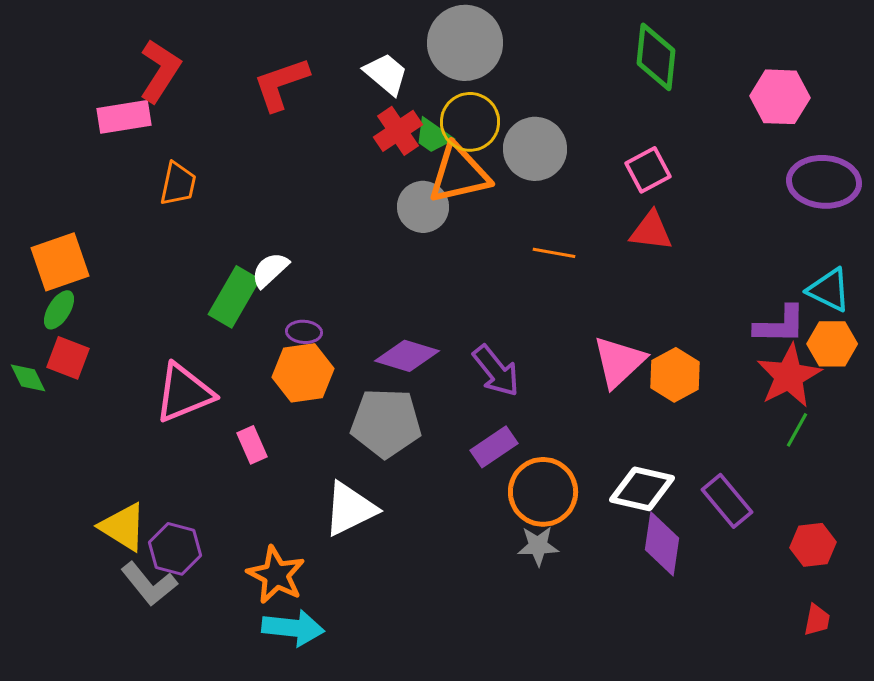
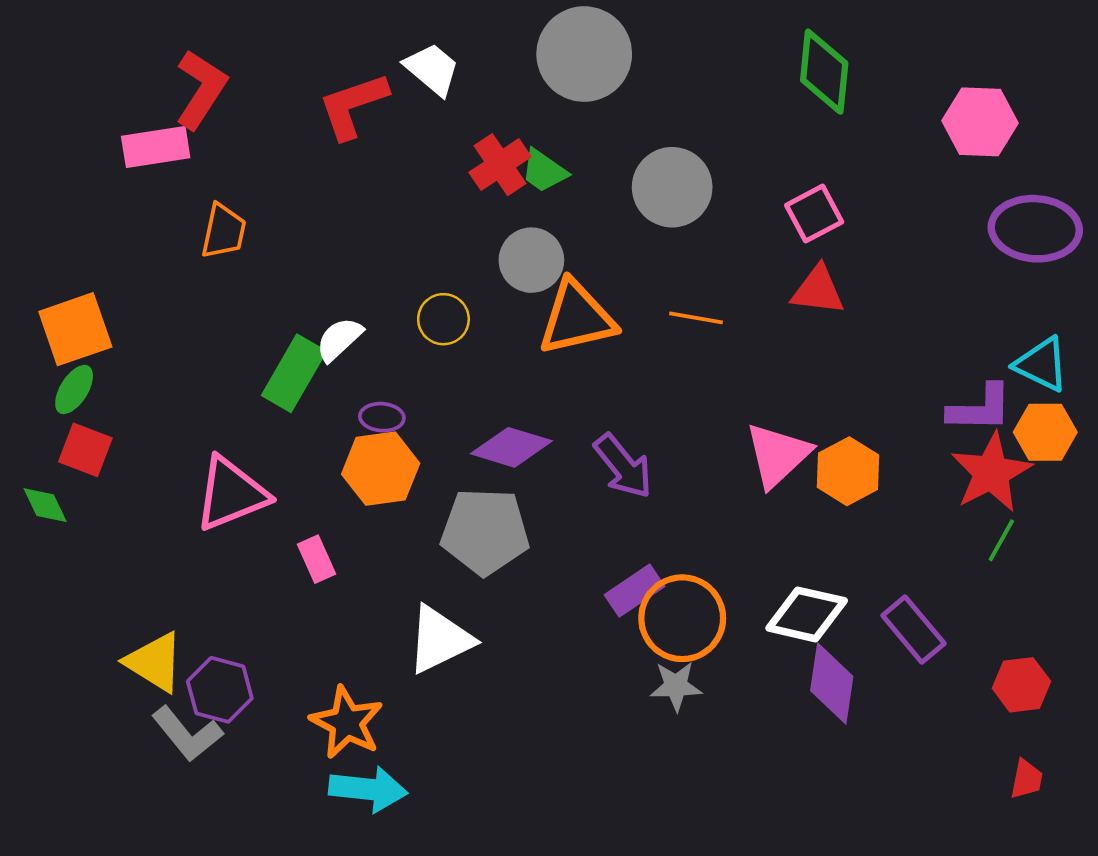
white trapezoid: (386, 74) -> (432, 69), moved
yellow circle: (470, 122) -> (443, 319), moved, size x0.7
orange triangle: (459, 174) -> (577, 318), moved
green diamond: (28, 378) -> (45, 505), moved
purple rectangle: (494, 447) -> (634, 591), moved

